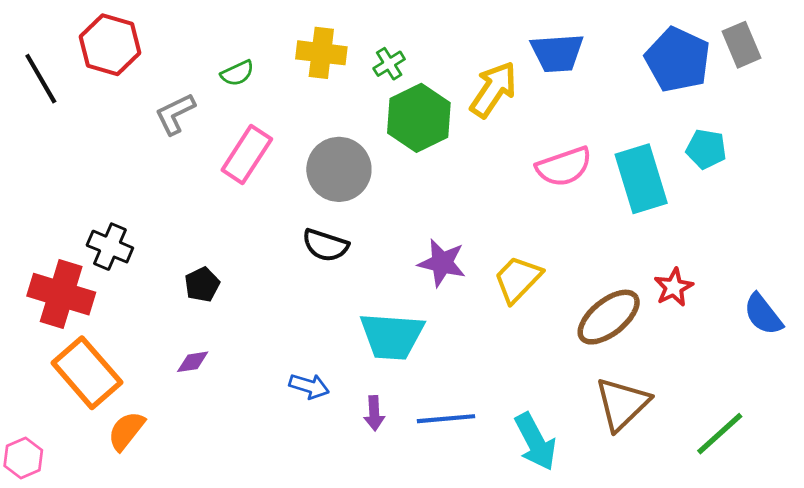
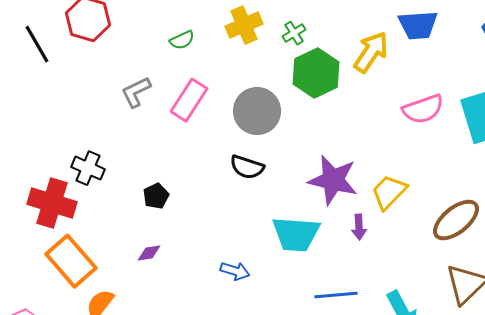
yellow cross: (321, 53) -> (244, 25), turned -30
gray L-shape: (175, 114) -> (136, 92), moved
purple star: (442, 263) -> (333, 180), size x1.4
purple arrow: (374, 413) -> (359, 227), moved

